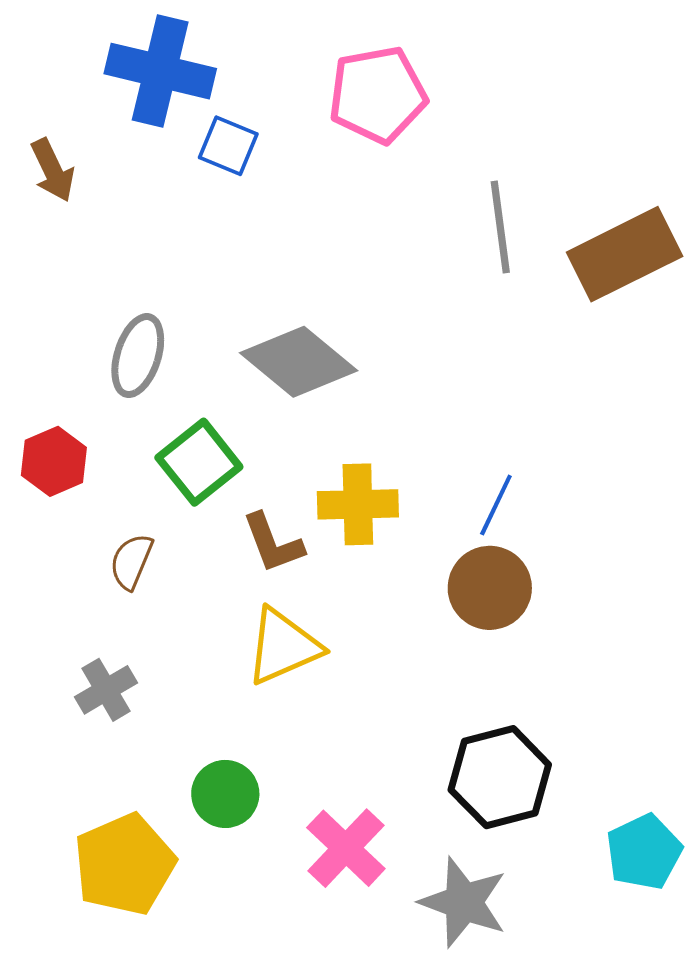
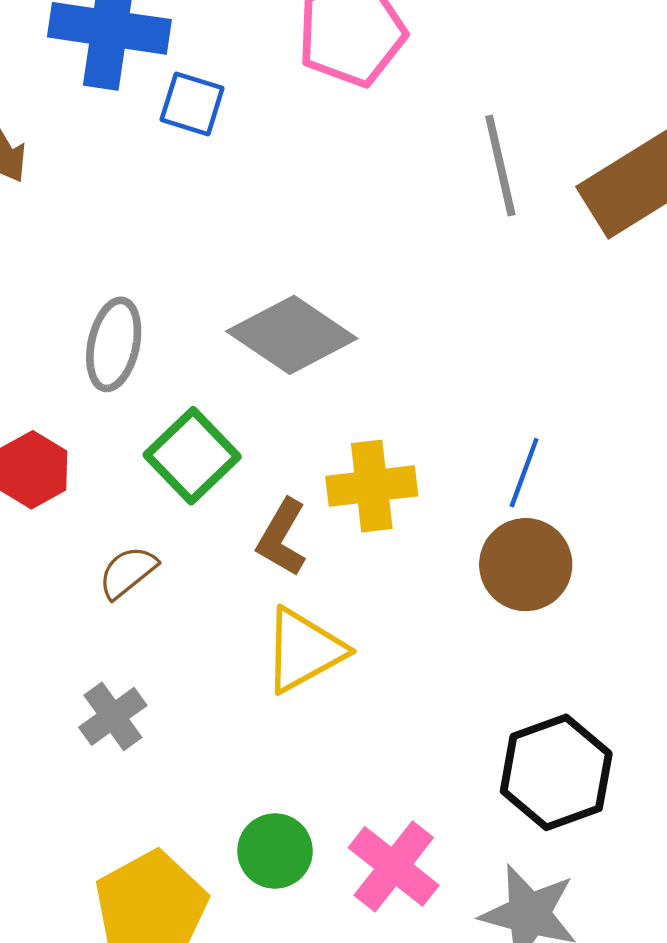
brown L-shape: (273, 543) -> (282, 537), turned 56
brown semicircle: (131, 561) -> (128, 572), turned 34
green circle: (225, 794) -> (275, 851), moved

